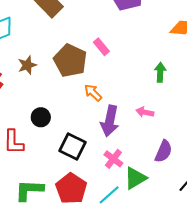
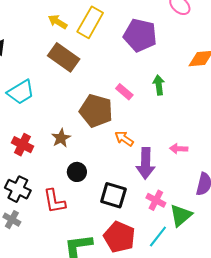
brown star: (27, 65) -> (61, 138), moved
green arrow: (160, 72) -> (159, 85), moved

